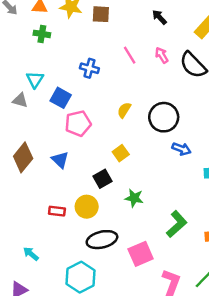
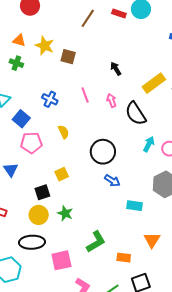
yellow semicircle: (124, 110) -> (64, 132), moved, turned 112
yellow circle: (87, 207) -> (39, 215), moved

